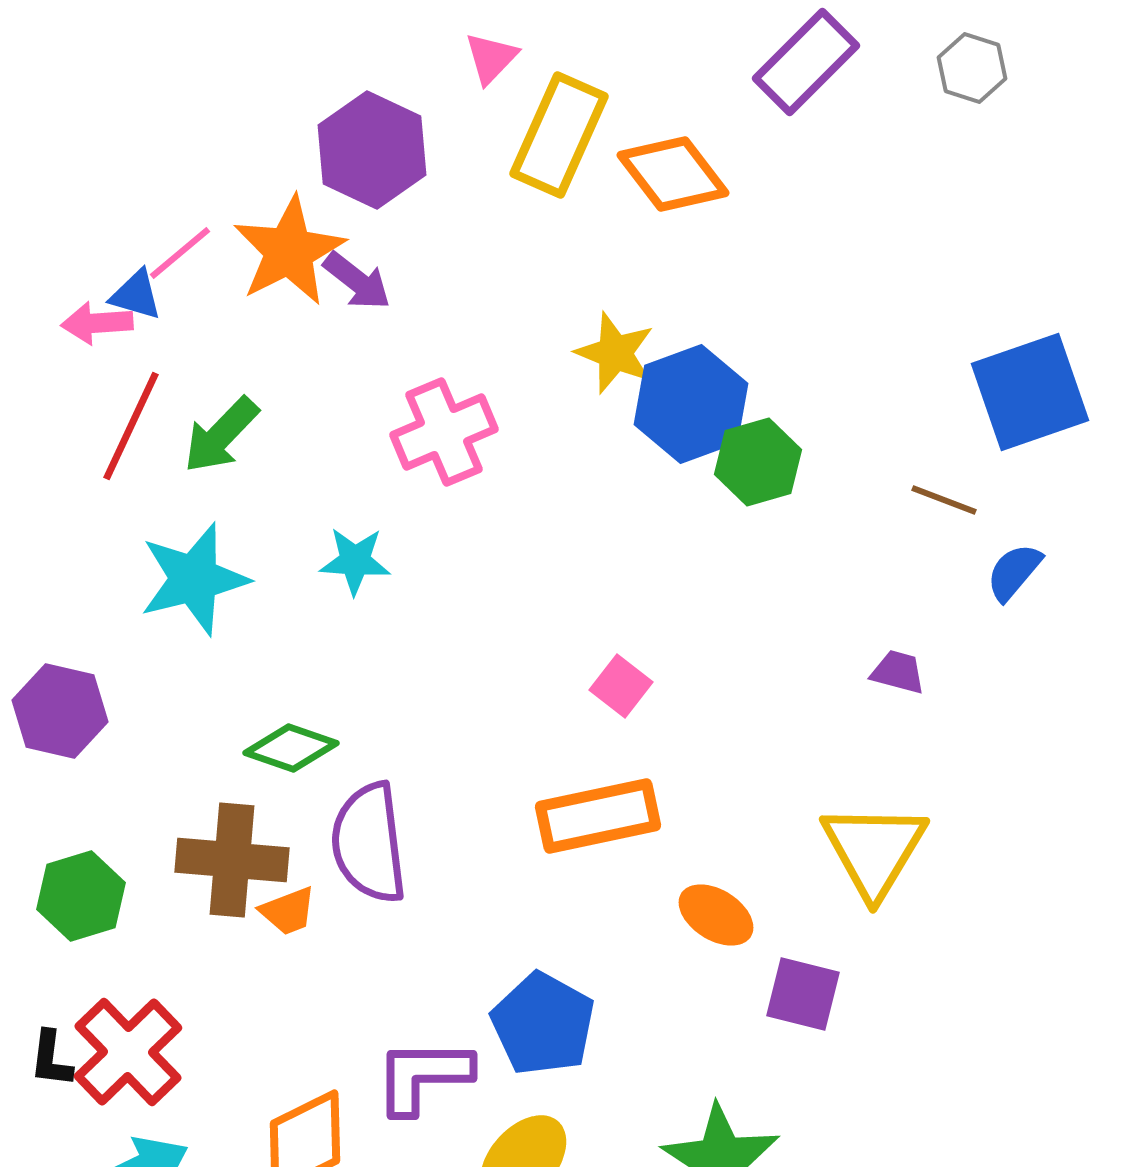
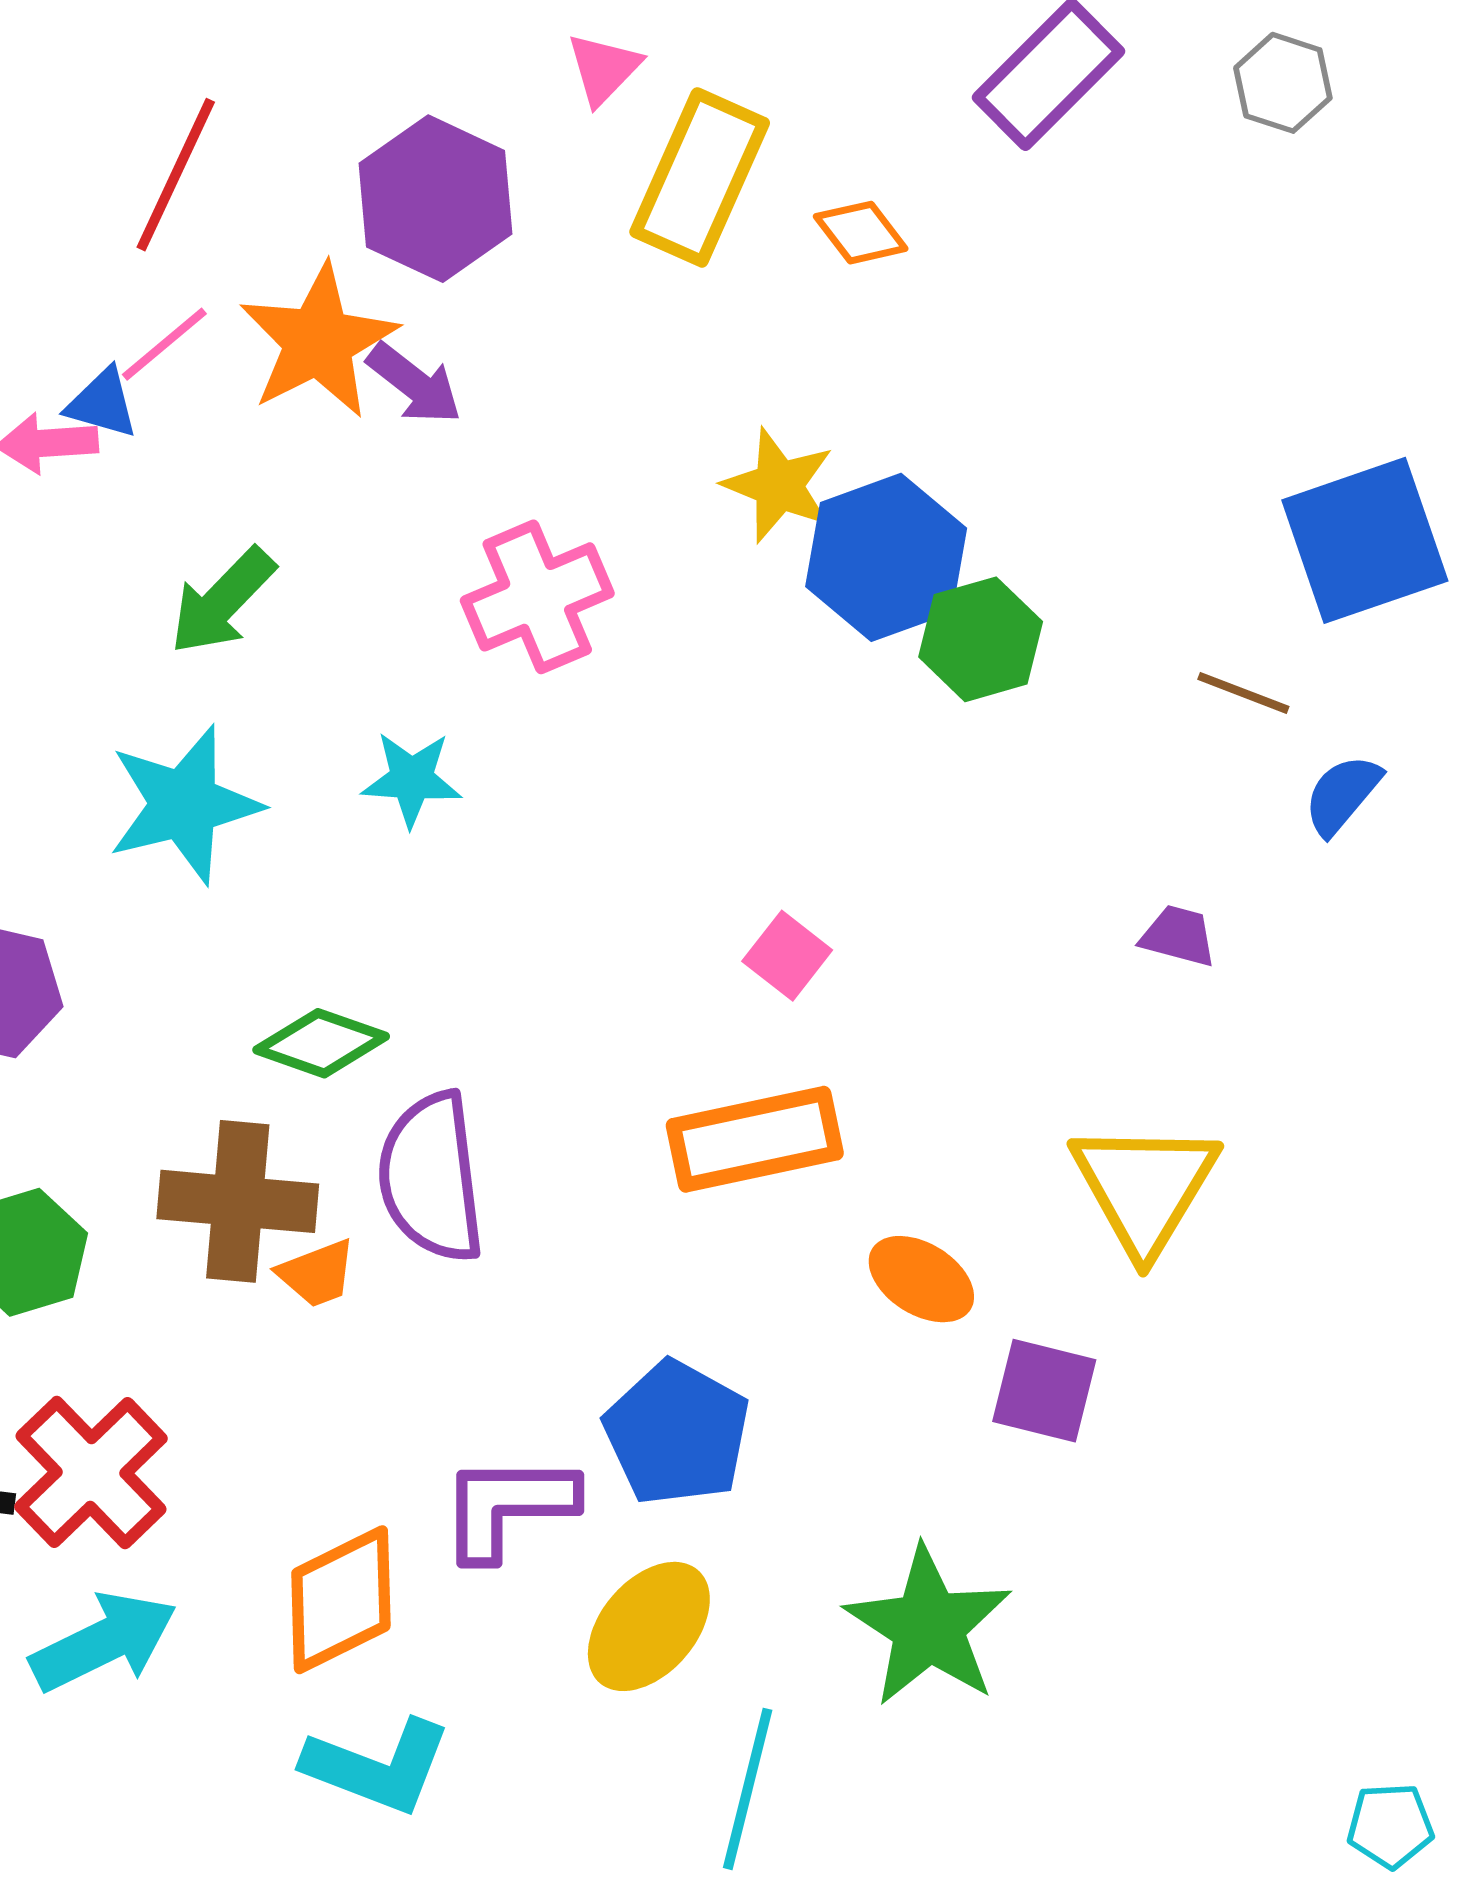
orange diamond: (673, 174) -> (861, 233), size x0.6
red line: (131, 426) -> (176, 175), moved

